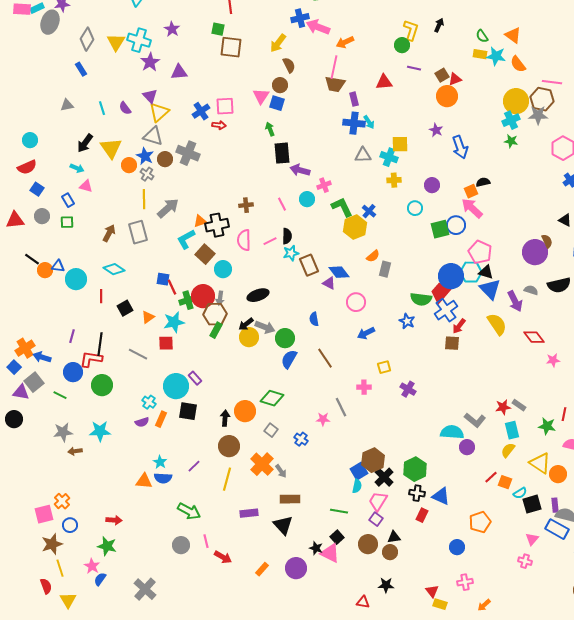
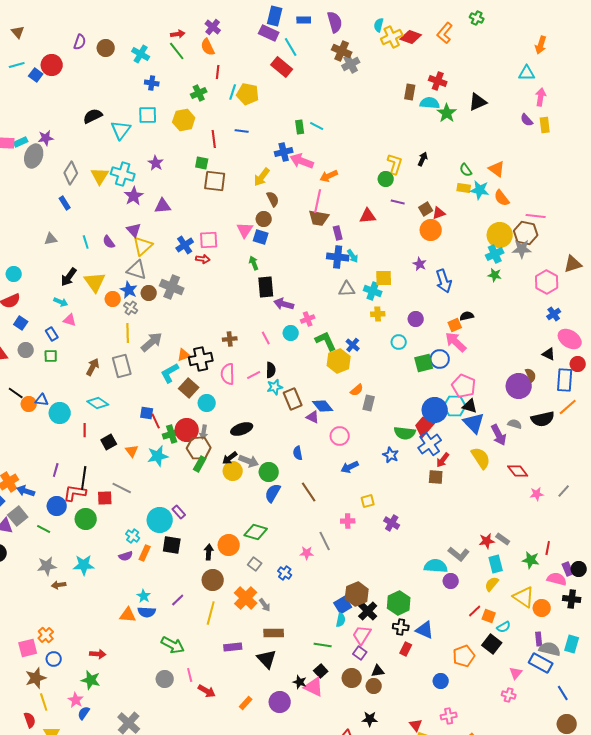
orange triangle: (148, 317) -> (132, 451), turned -32
red square: (166, 343) -> (105, 498), moved
black square: (532, 504) -> (492, 644), moved, turned -36

